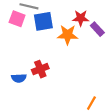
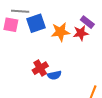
red star: (81, 18) -> (81, 33), moved
blue semicircle: (19, 78) -> (54, 75), moved

